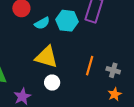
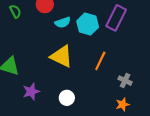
orange line: (90, 66) -> (100, 61), moved
white circle: (52, 83) -> (67, 98), moved

